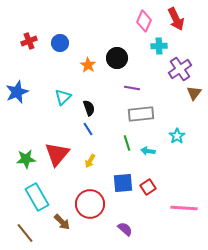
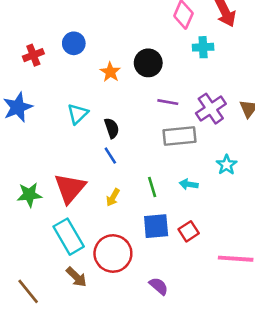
red cross: (29, 41) -> (33, 55), moved
purple cross: (180, 69) -> (211, 109), moved
green line: (127, 143) -> (152, 187), moved
cyan rectangle: (37, 197) -> (69, 237), moved

